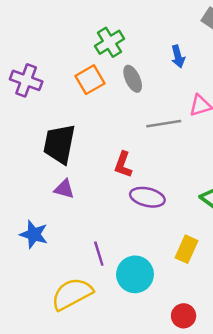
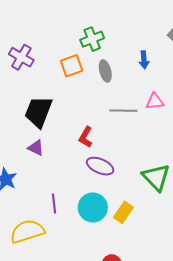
cyan circle: (135, 274) -> (93, 207), moved

